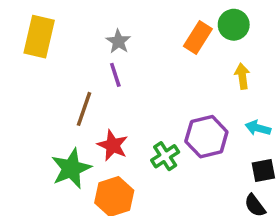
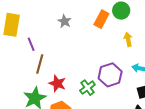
gray star: (118, 41) -> (64, 21), moved
purple line: (115, 75) -> (31, 44), moved

